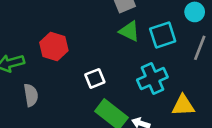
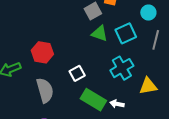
gray semicircle: (31, 95) -> (45, 90), moved, size x1.4

